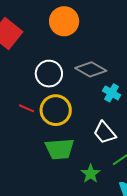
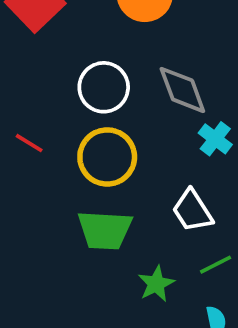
gray diamond: (91, 69) -> (182, 90), turned 32
red line: (26, 108) -> (29, 143), moved

